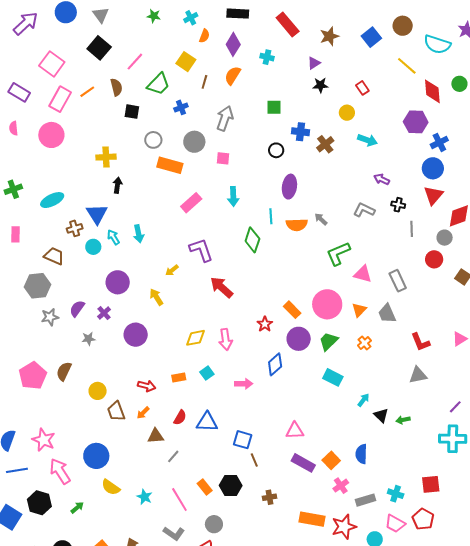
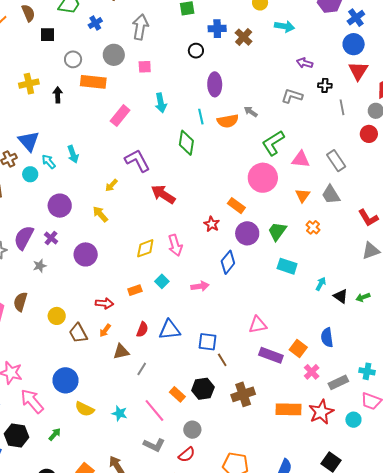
black arrow: (117, 185) -> (58, 95), moved
pink circle: (327, 304) -> (263, 178), moved
purple semicircle: (77, 309) -> (24, 238), size x1.4
brown cross: (270, 497) -> (243, 394), size x1.6

